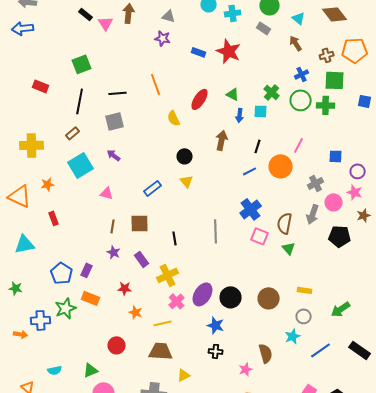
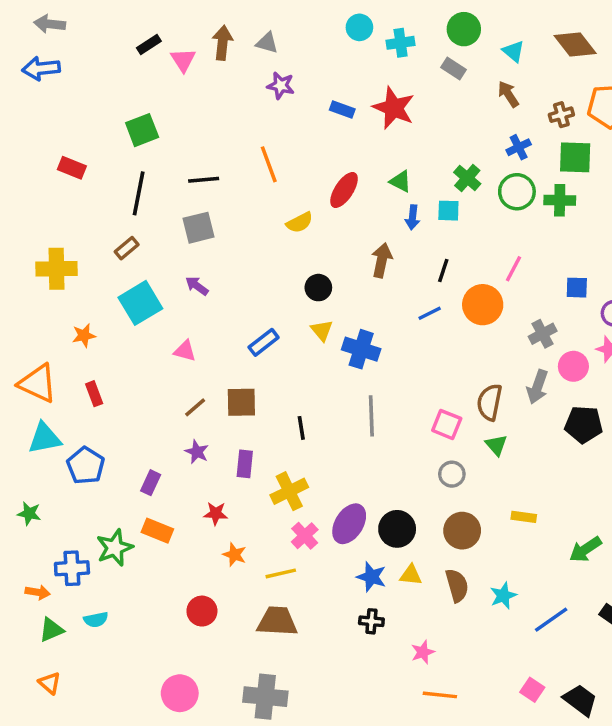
black rectangle: (86, 14) -> (149, 45), turned -72
gray triangle: (169, 16) -> (267, 43), moved
yellow semicircle: (174, 118) -> (300, 223), turned -91
orange triangle: (20, 196) -> (38, 383), moved
blue cross: (251, 209) -> (361, 349), moved, turned -35
brown line: (113, 226) -> (195, 407), turned 40
purple rectangle: (142, 259) -> (245, 464), turned 42
blue pentagon: (62, 273) -> (86, 466), moved
gray circle: (304, 316) -> (452, 474), moved
brown semicircle: (266, 353) -> (457, 585), moved
cyan semicircle: (55, 370) -> (96, 620), moved
green triangle: (91, 370) -> (51, 630), moved
yellow triangle: (184, 375) -> (411, 575), moved, turned 32

